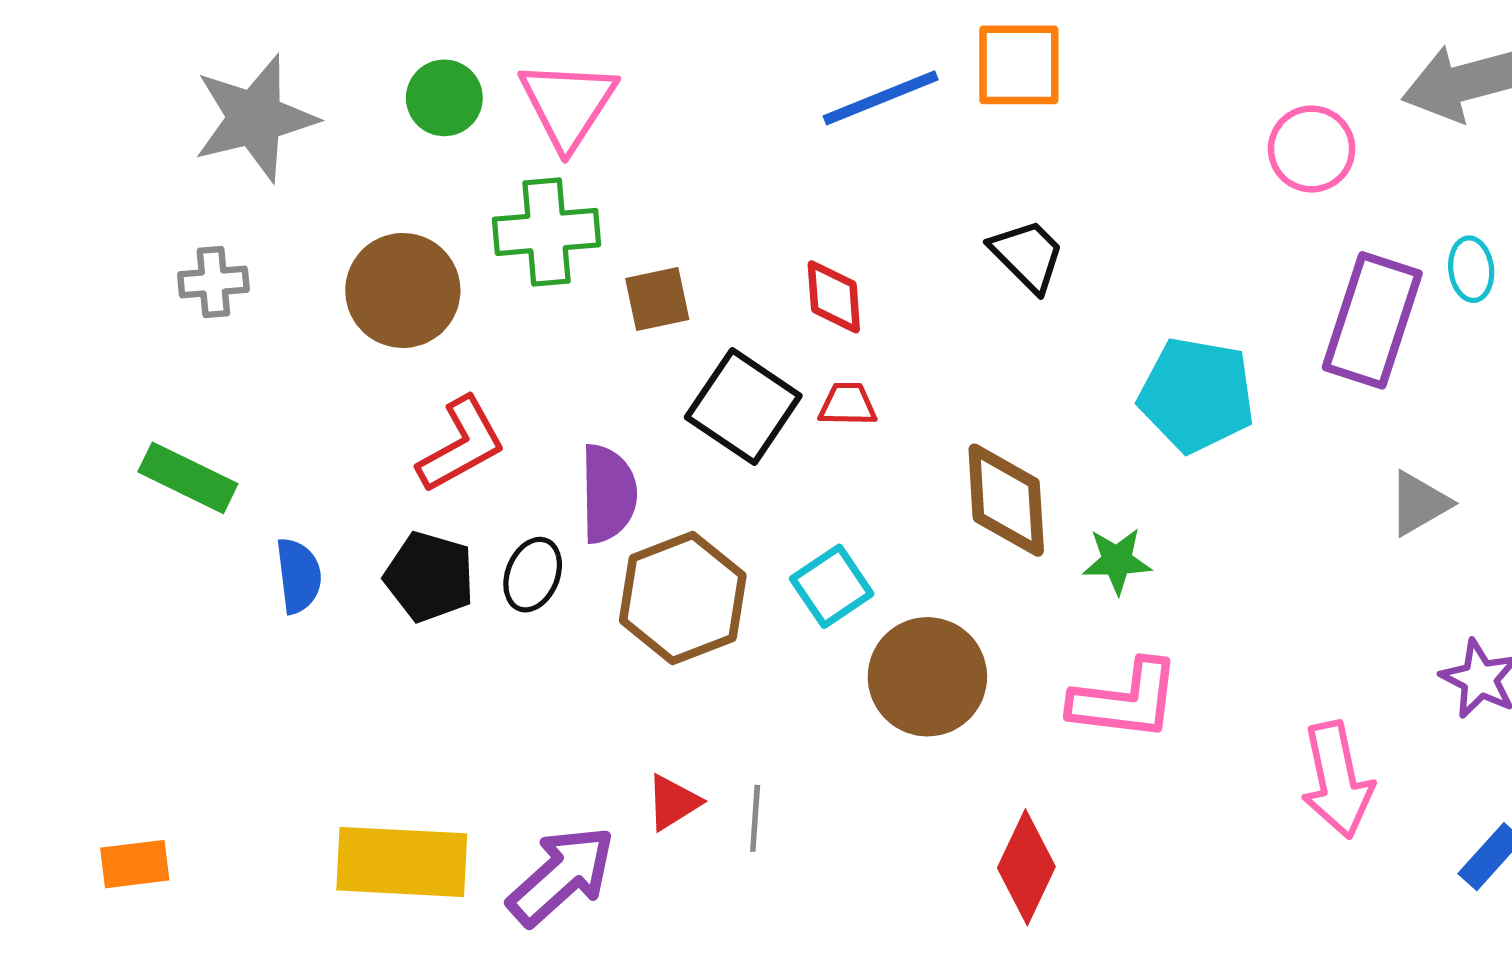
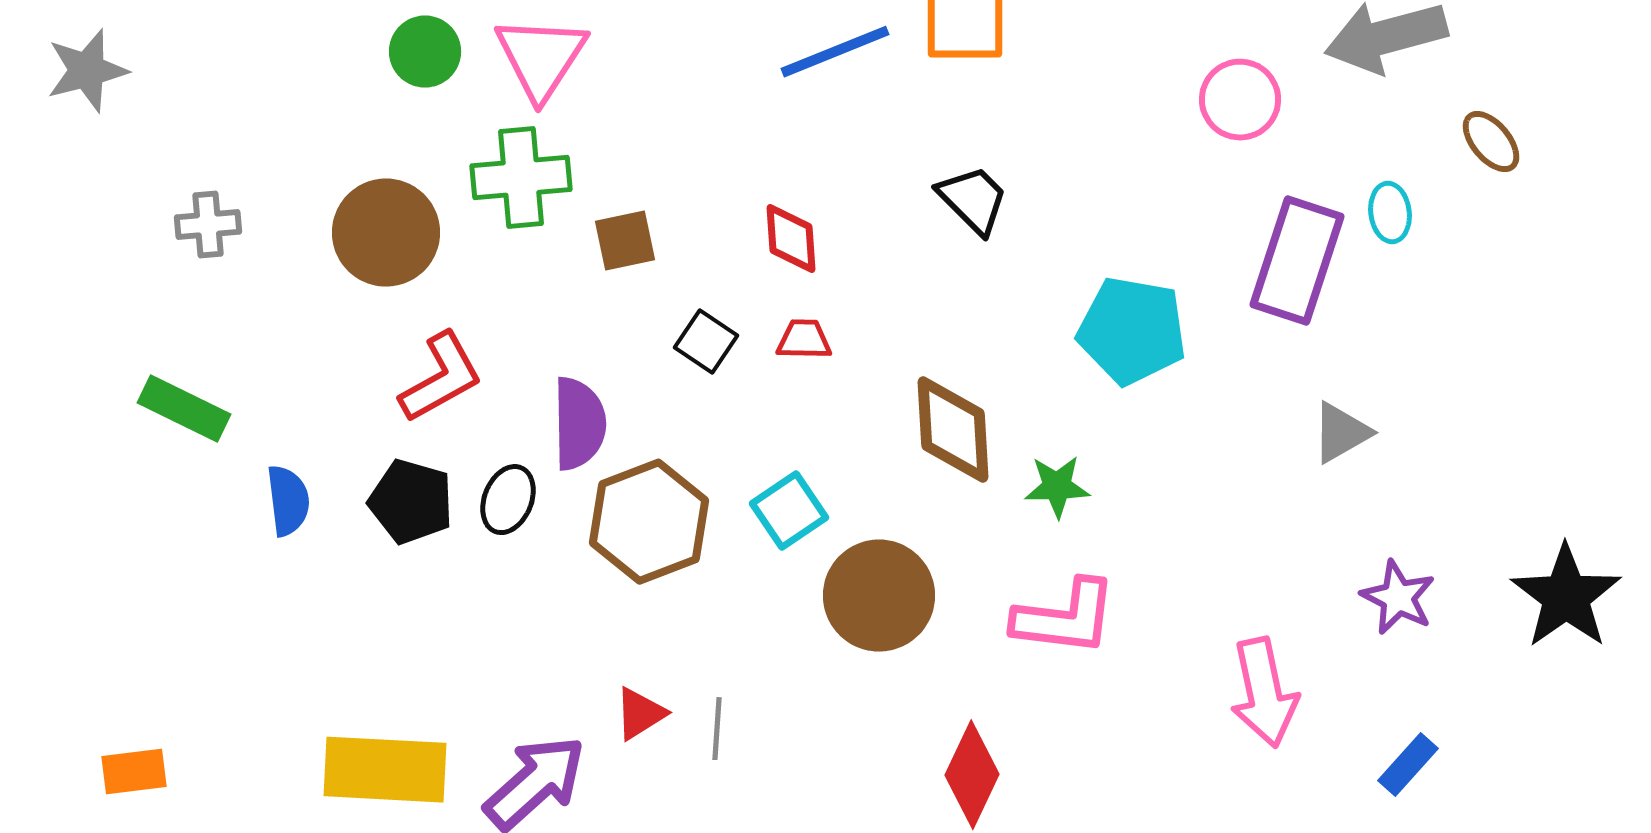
gray star: (255, 118) -> (87, 71), moved, size x0.7
black square: (743, 406) -> (706, 342), size x0.6

